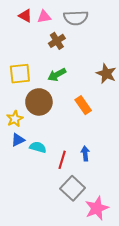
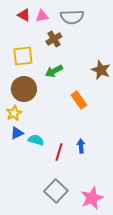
yellow square: (20, 74) -> (23, 56), moved
brown circle: (39, 102) -> (24, 89), moved
gray square: (73, 188) -> (56, 191), moved

